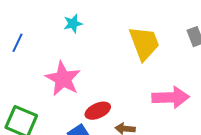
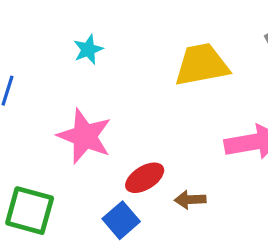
yellow trapezoid: (144, 43) -> (202, 65), turned -72

